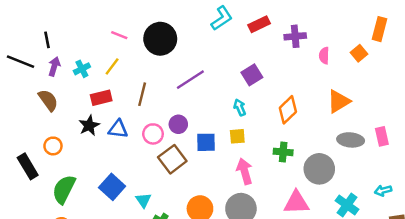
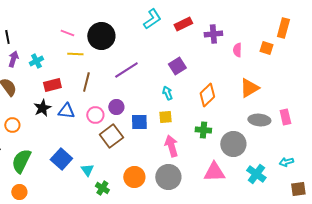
orange square: (359, 53) -> (266, 48), turned -32
yellow line: (112, 66) -> (75, 54), moved, turned 56

